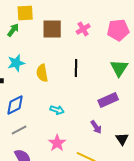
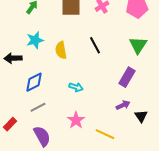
black line: (76, 68) -> (95, 45), turned -30
purple rectangle: (108, 100) -> (127, 77), turned -36
purple arrow: (96, 127) -> (123, 105), moved, turned -80

